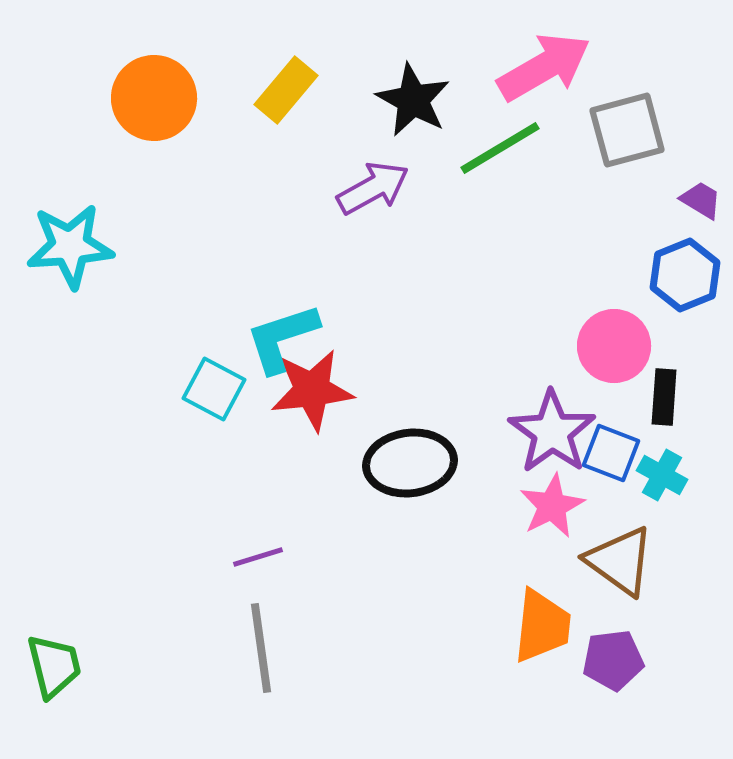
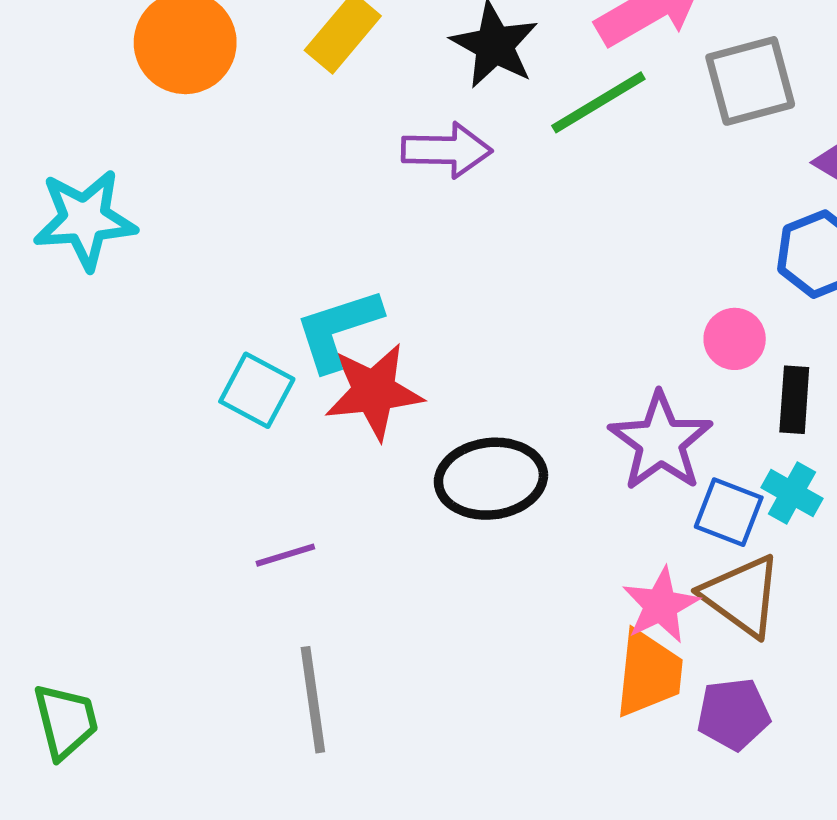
purple arrow: (373, 188) -> (447, 150), turned 30
pink circle: (614, 346) -> (735, 339), size x0.7
blue square: (611, 453) -> (729, 512), moved
pink star: (552, 506) -> (661, 605), moved
purple line: (258, 557) -> (285, 555), moved

